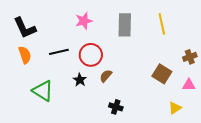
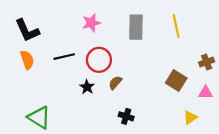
green triangle: (43, 91) -> (39, 117), moved

